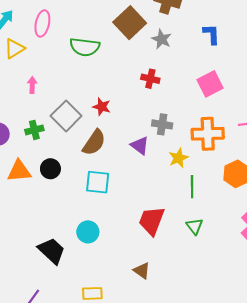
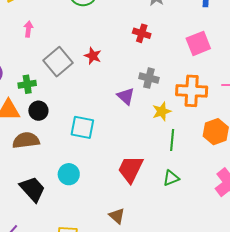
green cross: (34, 130) -> (27, 84), moved
brown semicircle: (94, 143) -> (26, 140), moved, turned -136
green triangle: (195, 226) -> (171, 178), turned 42

